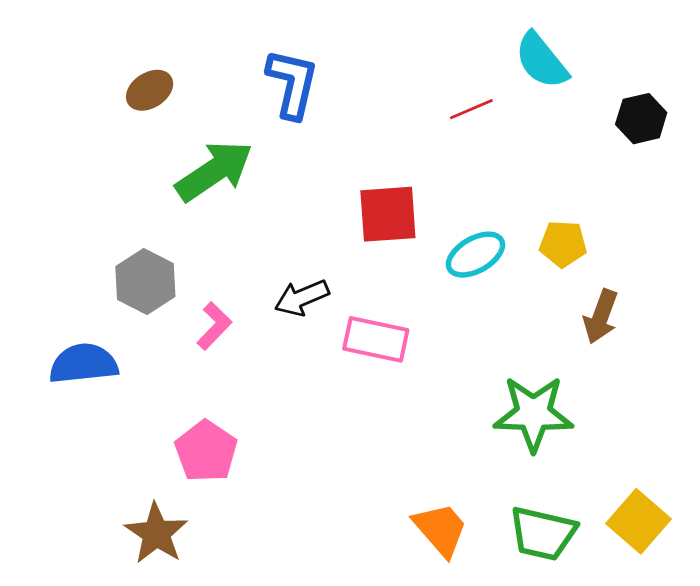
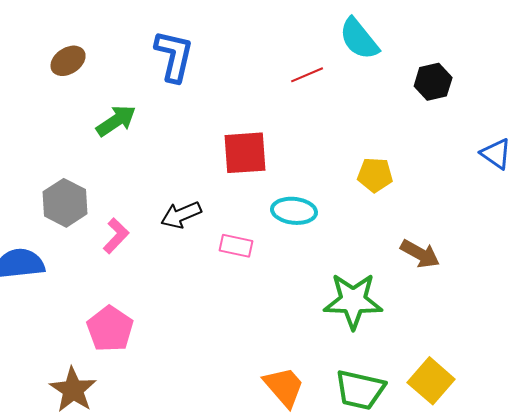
green arrow: (214, 171) -> (116, 121), size x0.7
cyan ellipse: (475, 255) -> (294, 211), moved, turned 36
brown arrow: (601, 317) -> (420, 254), moved, turned -81
pink rectangle: (376, 339) -> (236, 246), size x0.7

